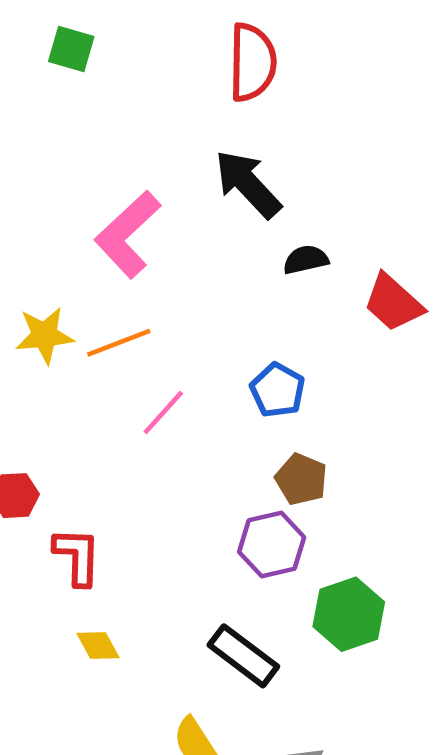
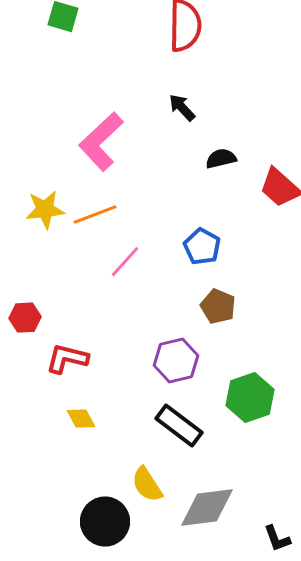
black arrow: (248, 184) -> (182, 108), size x0.6
purple hexagon: (272, 545) -> (176, 361), moved
red L-shape: (77, 556) -> (67, 359), turned -78

